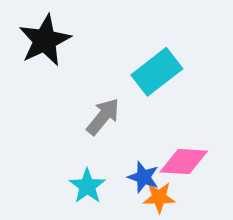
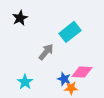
black star: (45, 40) -> (20, 18), size x0.7
cyan star: (87, 186) -> (25, 82), moved

